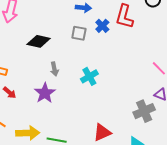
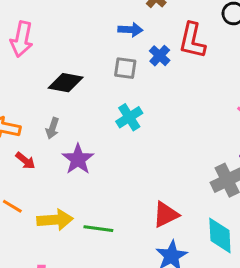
gray arrow: (54, 69) -> (52, 128), moved, turned 32
cyan cross: (89, 76) -> (129, 117), moved

